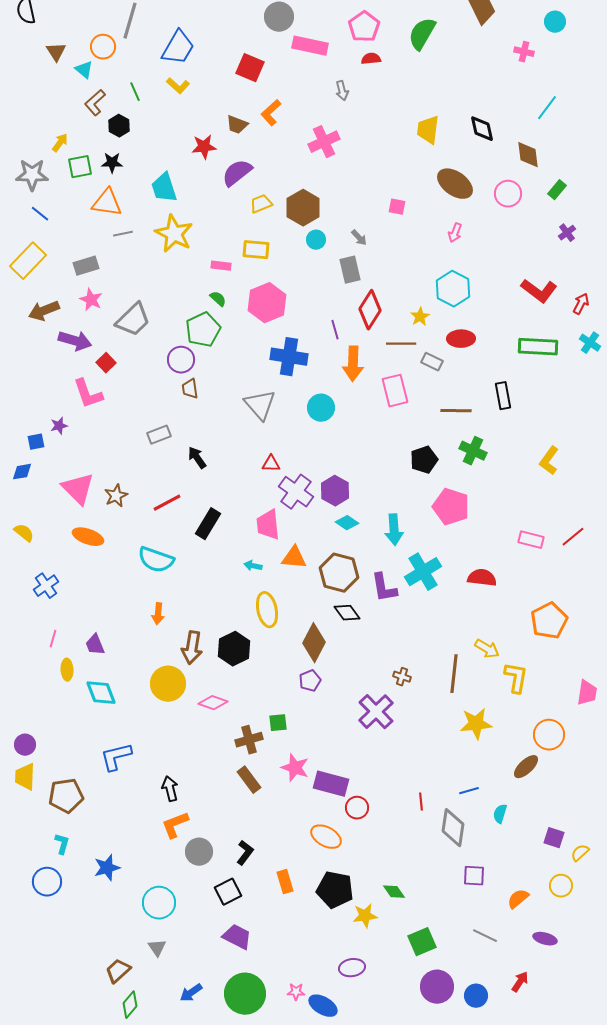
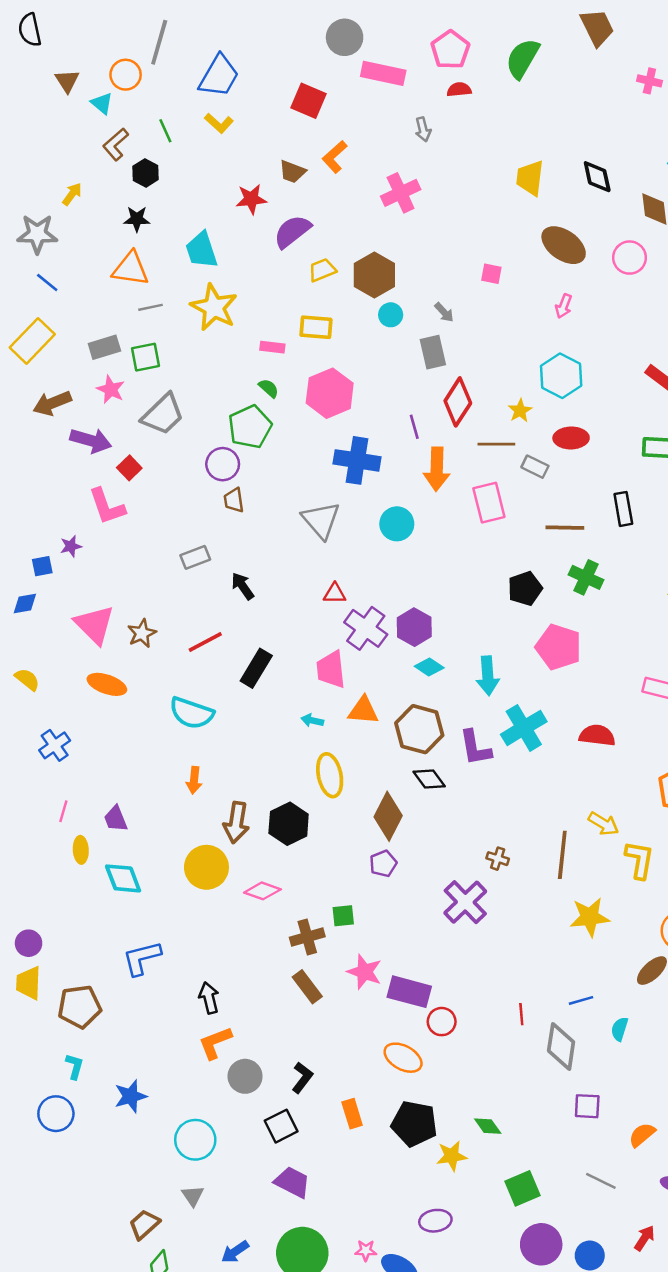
green square: (80, 167) -> (145, 357), moved

